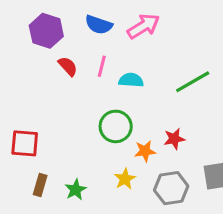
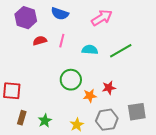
pink arrow: (143, 26) -> (102, 18), moved
red semicircle: (68, 66) -> (40, 41), turned -64
cyan semicircle: (131, 80) -> (90, 50), moved
yellow star: (125, 179) -> (77, 125), moved

